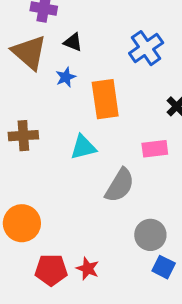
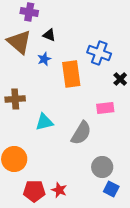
blue cross: (146, 48) -> (99, 53), moved, turned -35
cyan triangle: (83, 147) -> (44, 122), moved

